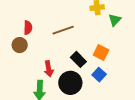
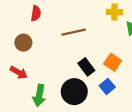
red semicircle: (28, 28) -> (36, 13), moved
red arrow: (49, 69) -> (19, 72), moved, turned -56

